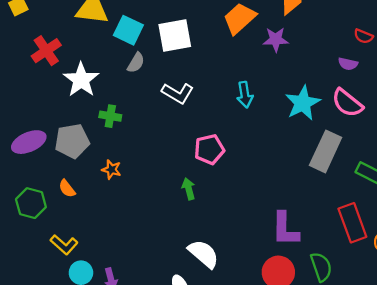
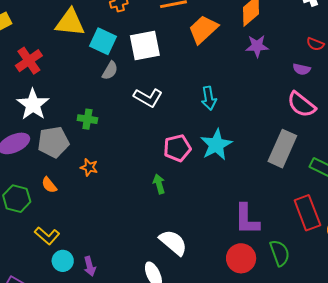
purple star: (276, 39) -> (257, 46), moved
white star: (81, 80) -> (33, 104), moved
cyan star: (303, 103) -> (216, 145), moved

